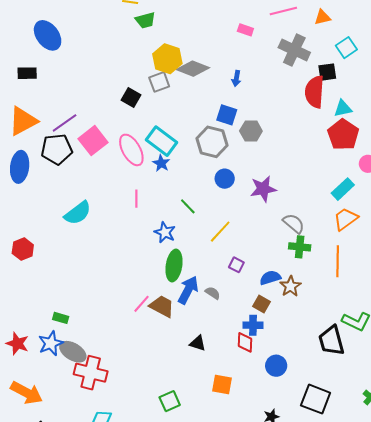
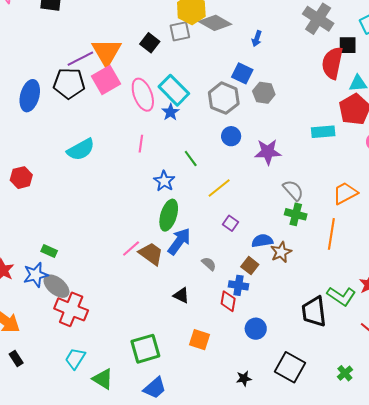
orange triangle: (23, 121) -> (107, 52), moved, turned -40
cyan rectangle: (343, 189) -> (323, 132), moved, turned 30
gray semicircle: (213, 293) -> (209, 264), moved
green square: (170, 401) -> (145, 349), size x1.4

